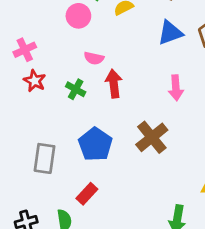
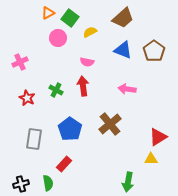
blue triangle: (170, 33) -> (123, 50), turned 42
pink semicircle: (94, 58) -> (87, 62), moved
red star: (35, 81) -> (27, 98), moved
pink arrow: (176, 88) -> (127, 89), turned 102

